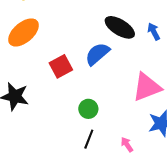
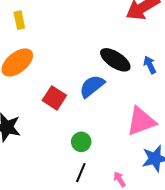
red square: (61, 66) -> (54, 98), turned -30

